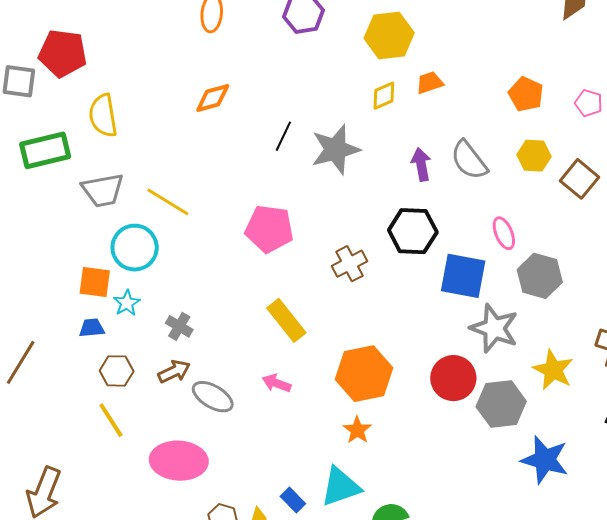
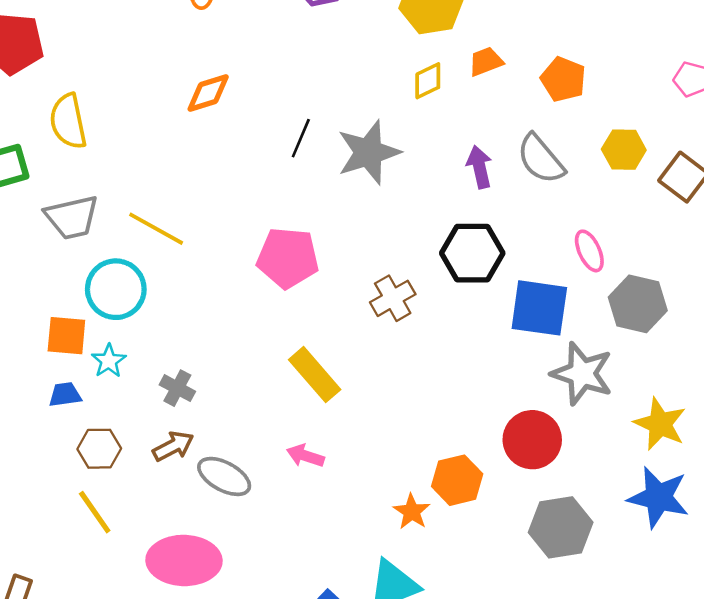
orange pentagon: (526, 94) -> (563, 79), moved
orange hexagon: (364, 374) -> (457, 480), moved, size x0.7
gray hexagon: (501, 404) -> (561, 527), moved
blue star: (545, 460) -> (658, 497), moved

